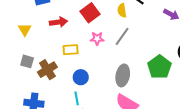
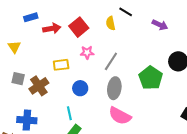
red arrow: (58, 22) -> (52, 29), moved
gray line: (122, 36) -> (111, 61), moved
blue circle: (81, 77) -> (80, 88), moved

